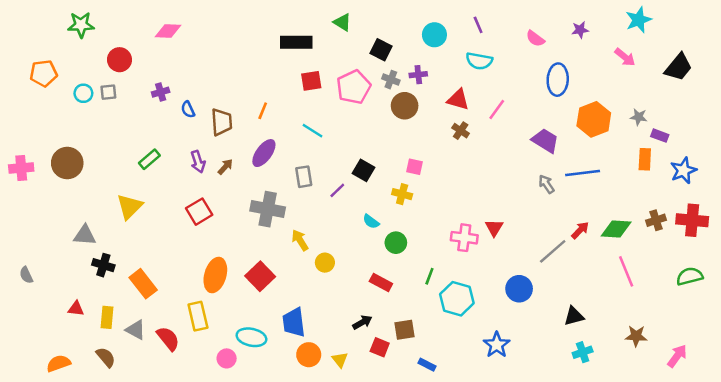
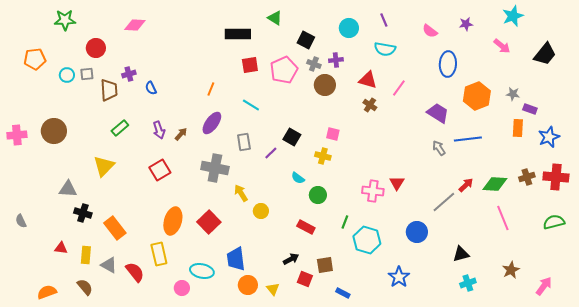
brown trapezoid: (222, 122) -> (109, 90), moved
brown star: (636, 336) -> (511, 270), turned -30

